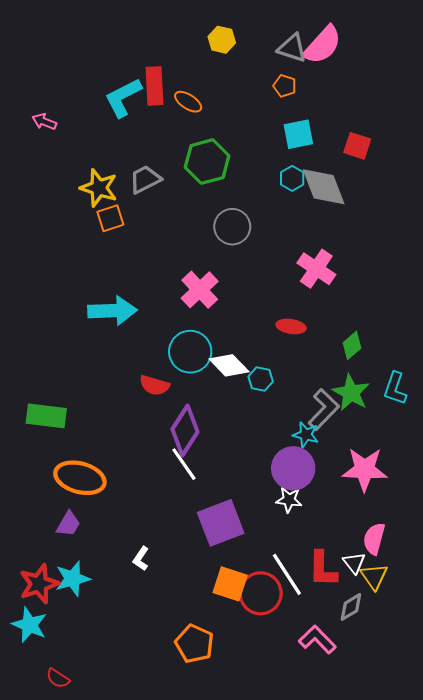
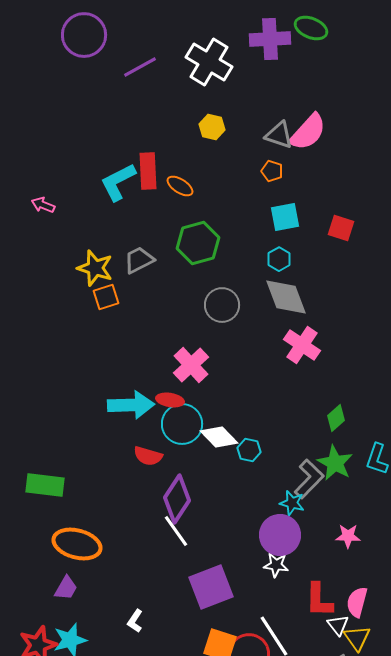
gray diamond: (324, 187) -> (286, 297), moved
cyan arrow: (112, 311) -> (131, 405), moved
red ellipse: (291, 326) -> (170, 400), moved
pink star: (365, 469) -> (348, 536), size x0.6
red L-shape: (323, 569) -> (319, 600), moved

